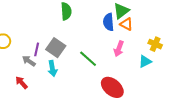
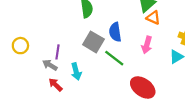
blue semicircle: (109, 22) -> (115, 32), moved
gray square: (56, 48) -> (93, 42), moved
red arrow: (21, 83) -> (55, 85), moved

